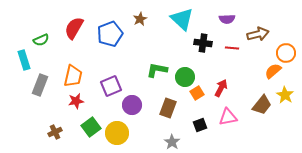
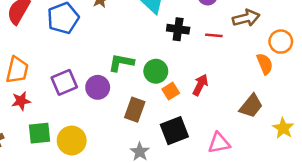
orange semicircle: (273, 71) -> (265, 64), turned 108
yellow star: (285, 95) -> (283, 128), moved
purple circle: (132, 105) -> (98, 87), moved
pink triangle: (228, 117) -> (219, 143), moved
black square: (200, 125) -> (174, 131), size x1.6
green square: (91, 127) -> (40, 133), turned 30

